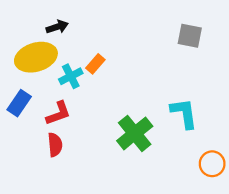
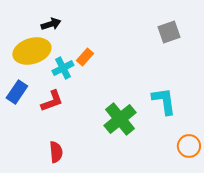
gray square: (190, 36) -> (169, 32), turned -30
red semicircle: (55, 145) -> (56, 152), moved

